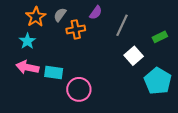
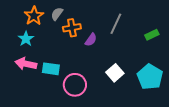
purple semicircle: (96, 13) -> (91, 40), moved
white square: (134, 56) -> (115, 73), moved

